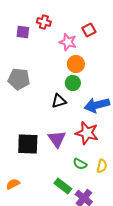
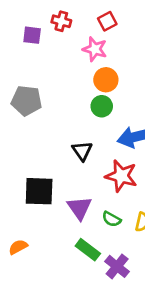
red square: (89, 30) -> (107, 21), moved
black triangle: (59, 101) -> (82, 151), moved, turned -49
purple triangle: (57, 139) -> (79, 208), moved

